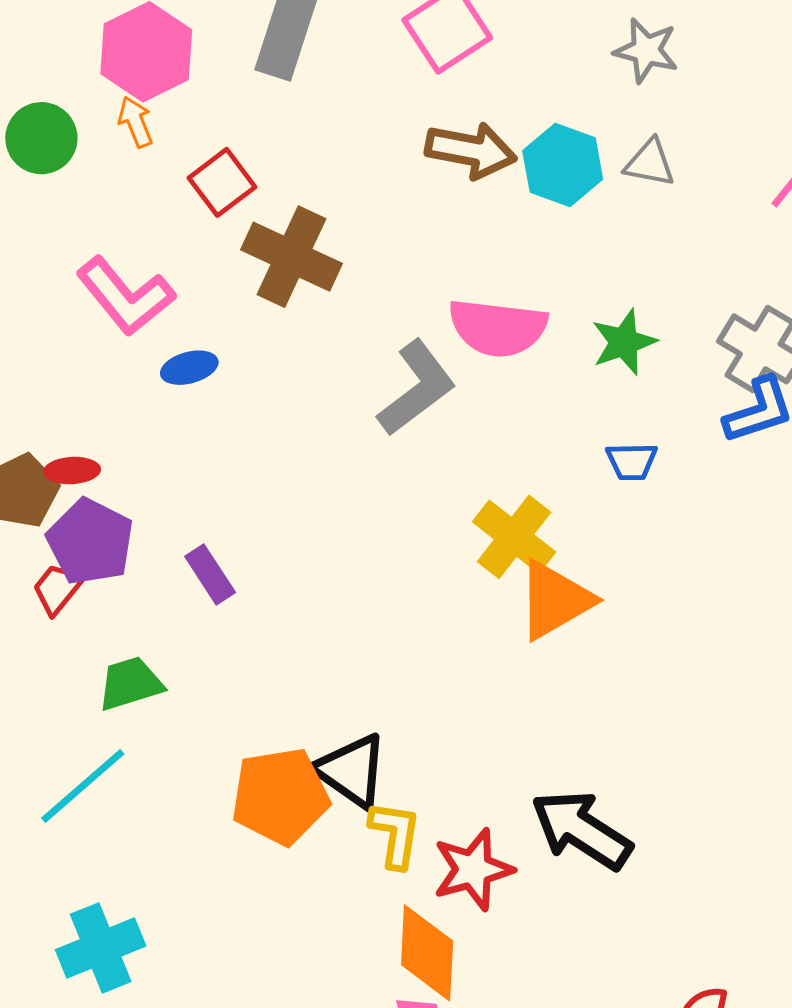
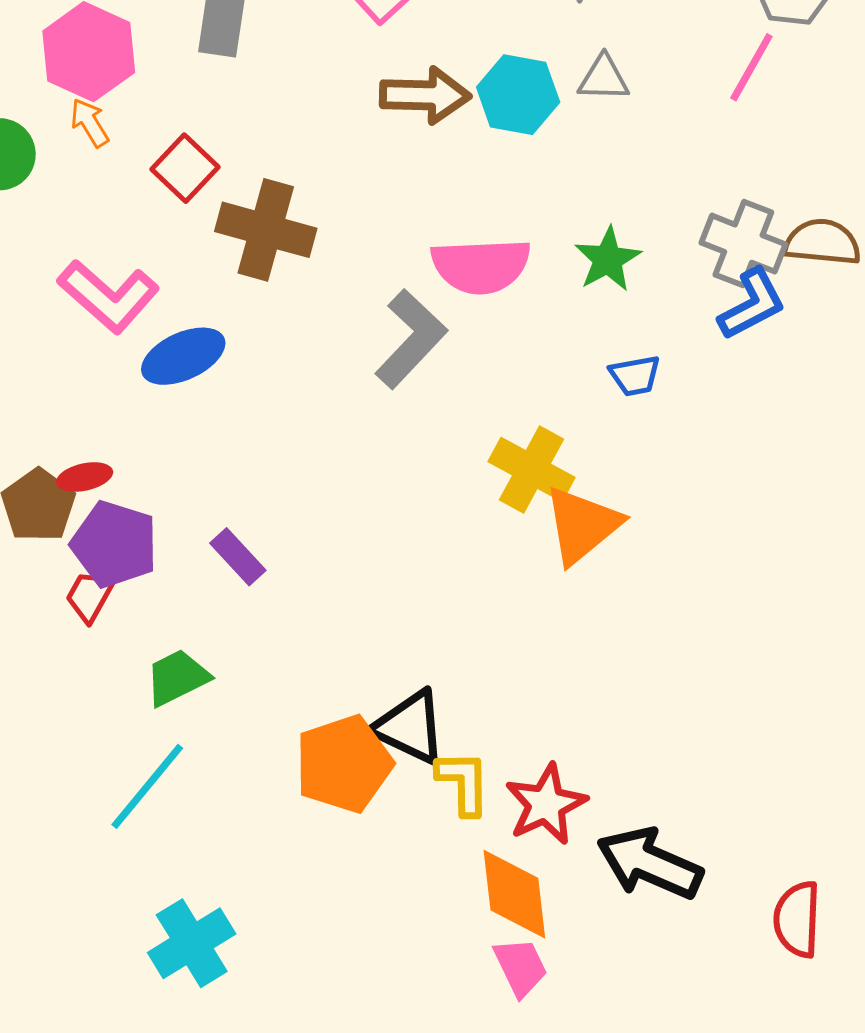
blue ellipse: (189, 368) -> (183, 356), size x1.5
black arrow: (581, 830) -> (650, 863), moved

